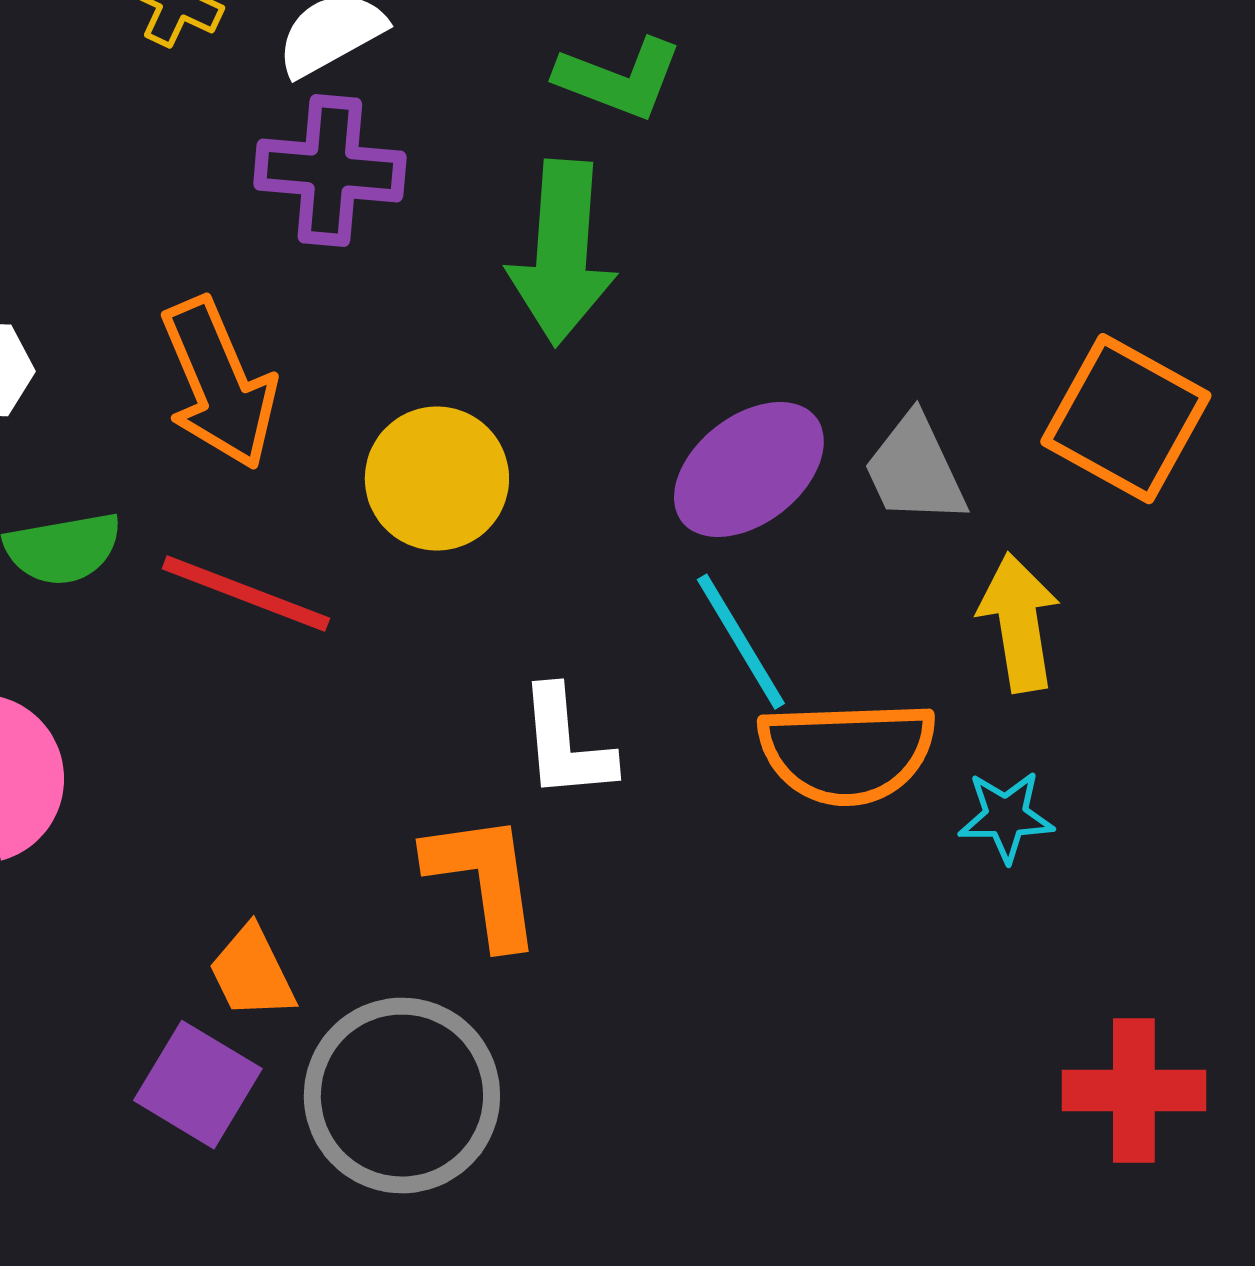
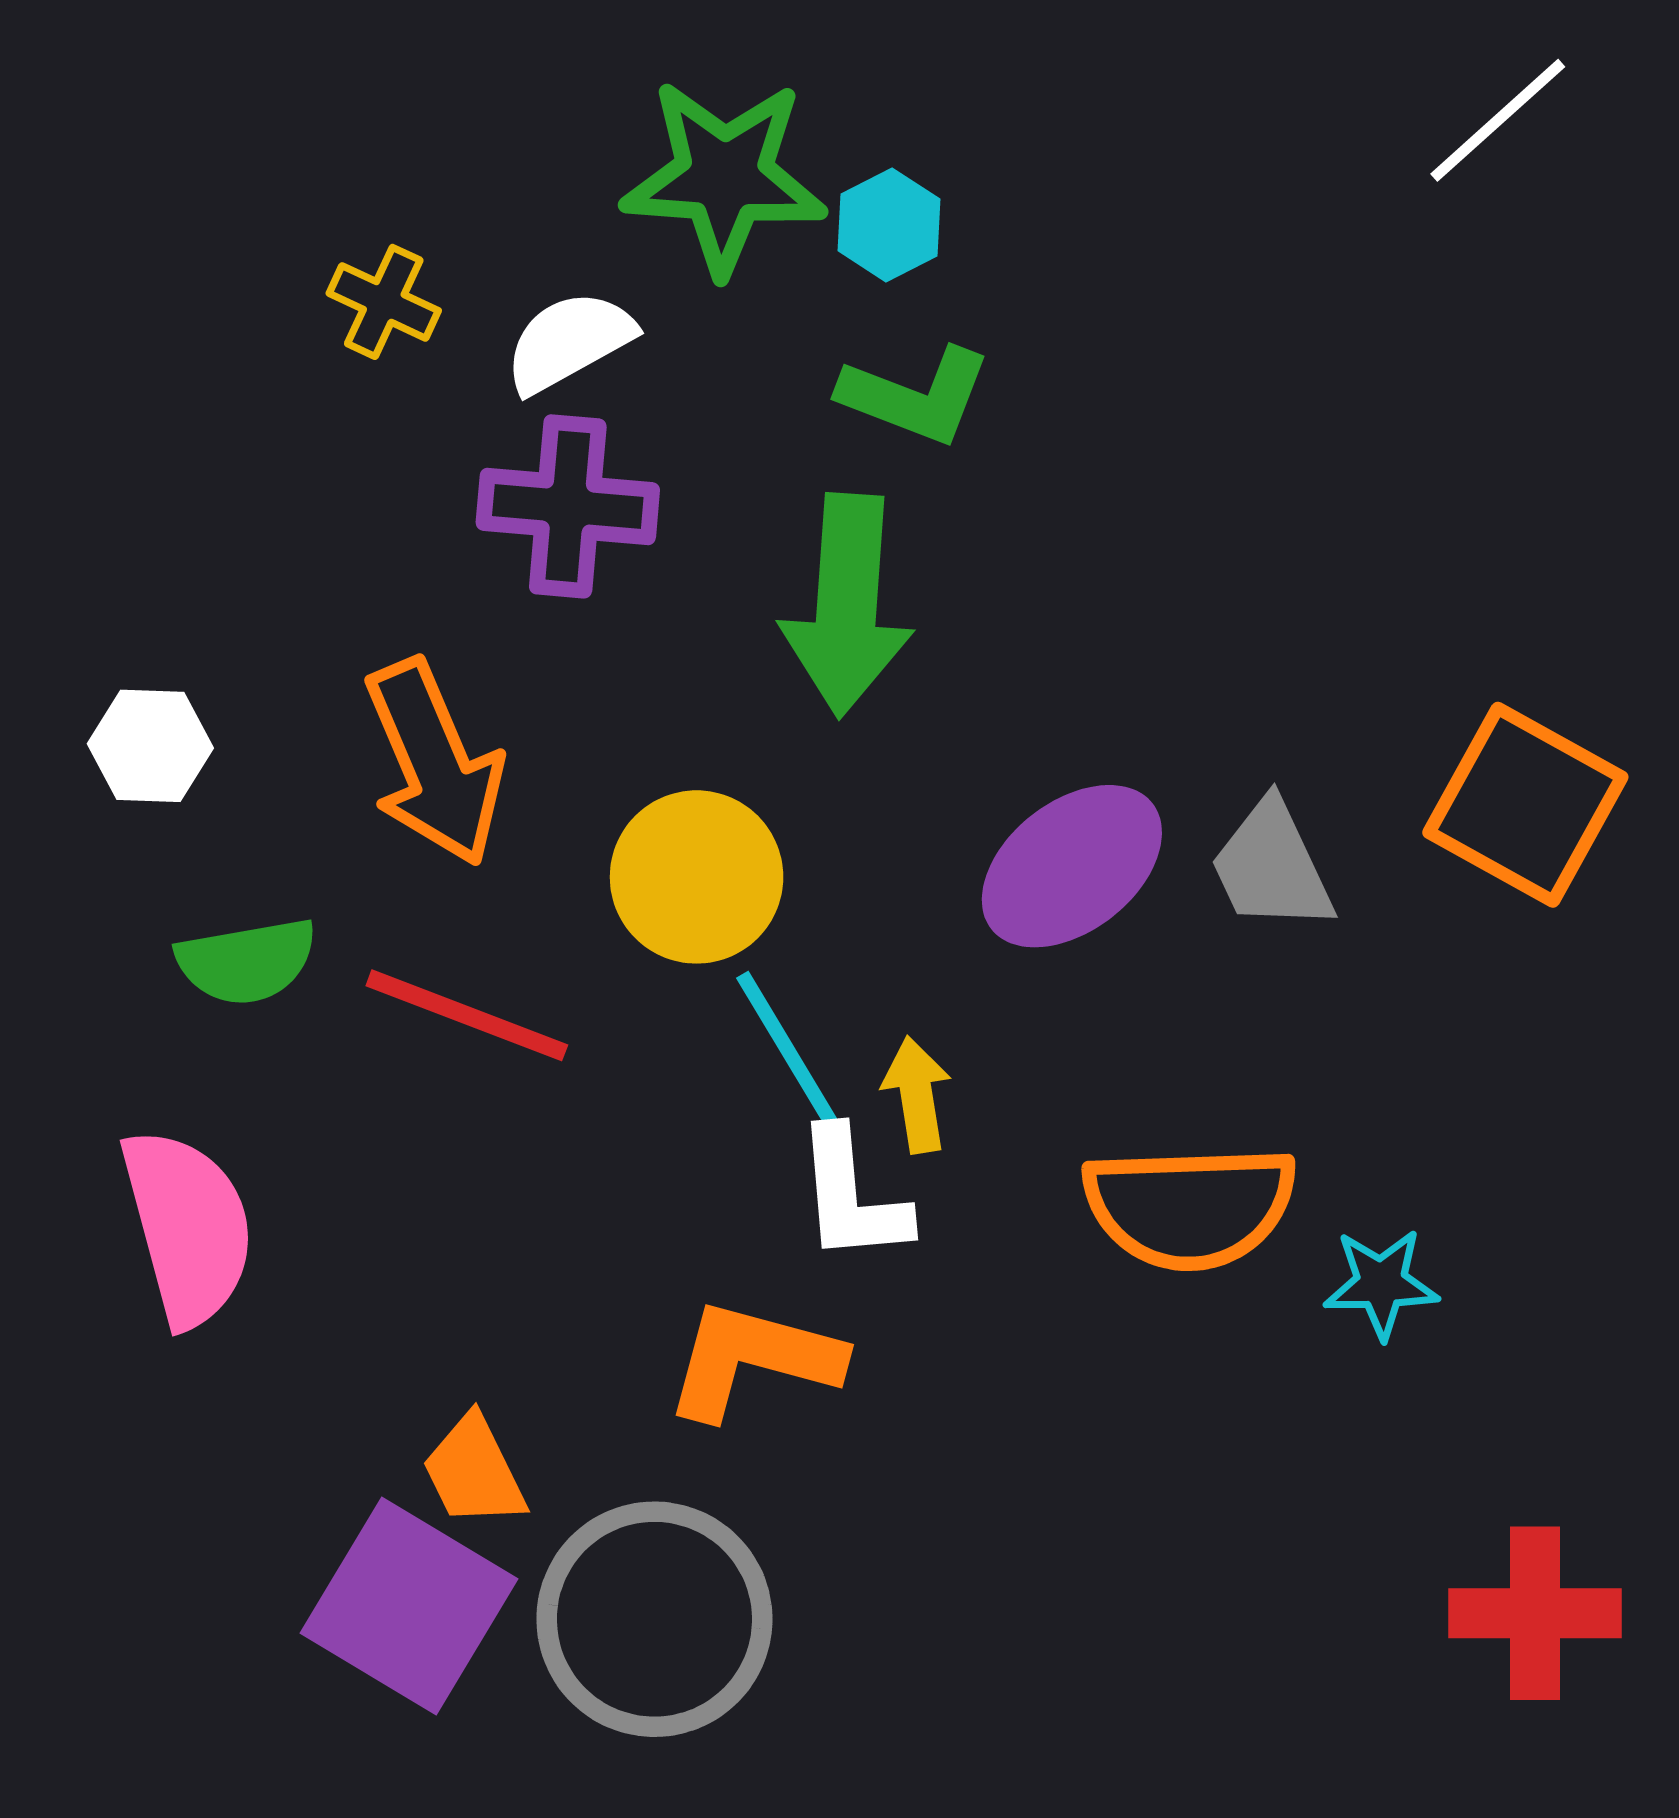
yellow arrow: (1019, 623) -> (917, 1095), moved, size x0.7
cyan line: (741, 642) -> (789, 1053), moved
orange L-shape: (484, 880) -> (753, 1359), turned -67
purple square: (198, 1085) -> (409, 1606), size x1.4

